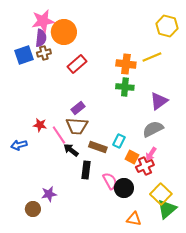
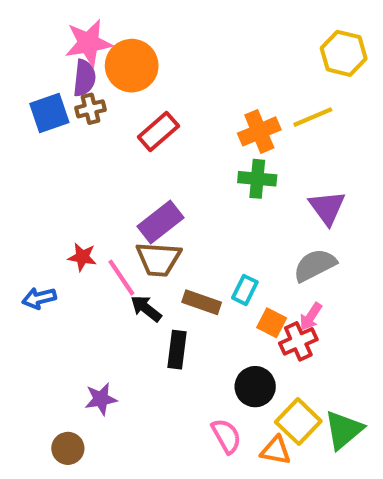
orange cross: (126, 64) -> (259, 131), turned -30
purple triangle: (159, 101) -> (327, 208), turned -30
purple rectangle: (78, 108) -> (160, 222), size x1.5
pink semicircle: (110, 181) -> (226, 436), moved
yellow square: (161, 194) -> (298, 422), moved
brown circle: (33, 209) -> (68, 448), moved

